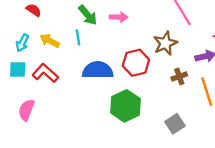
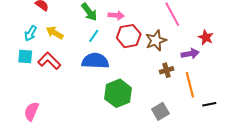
cyan line: (78, 37) -> (94, 36), moved, turned 40
red hexagon: (136, 63) -> (129, 36), moved
pink semicircle: (26, 110) -> (31, 111), moved

